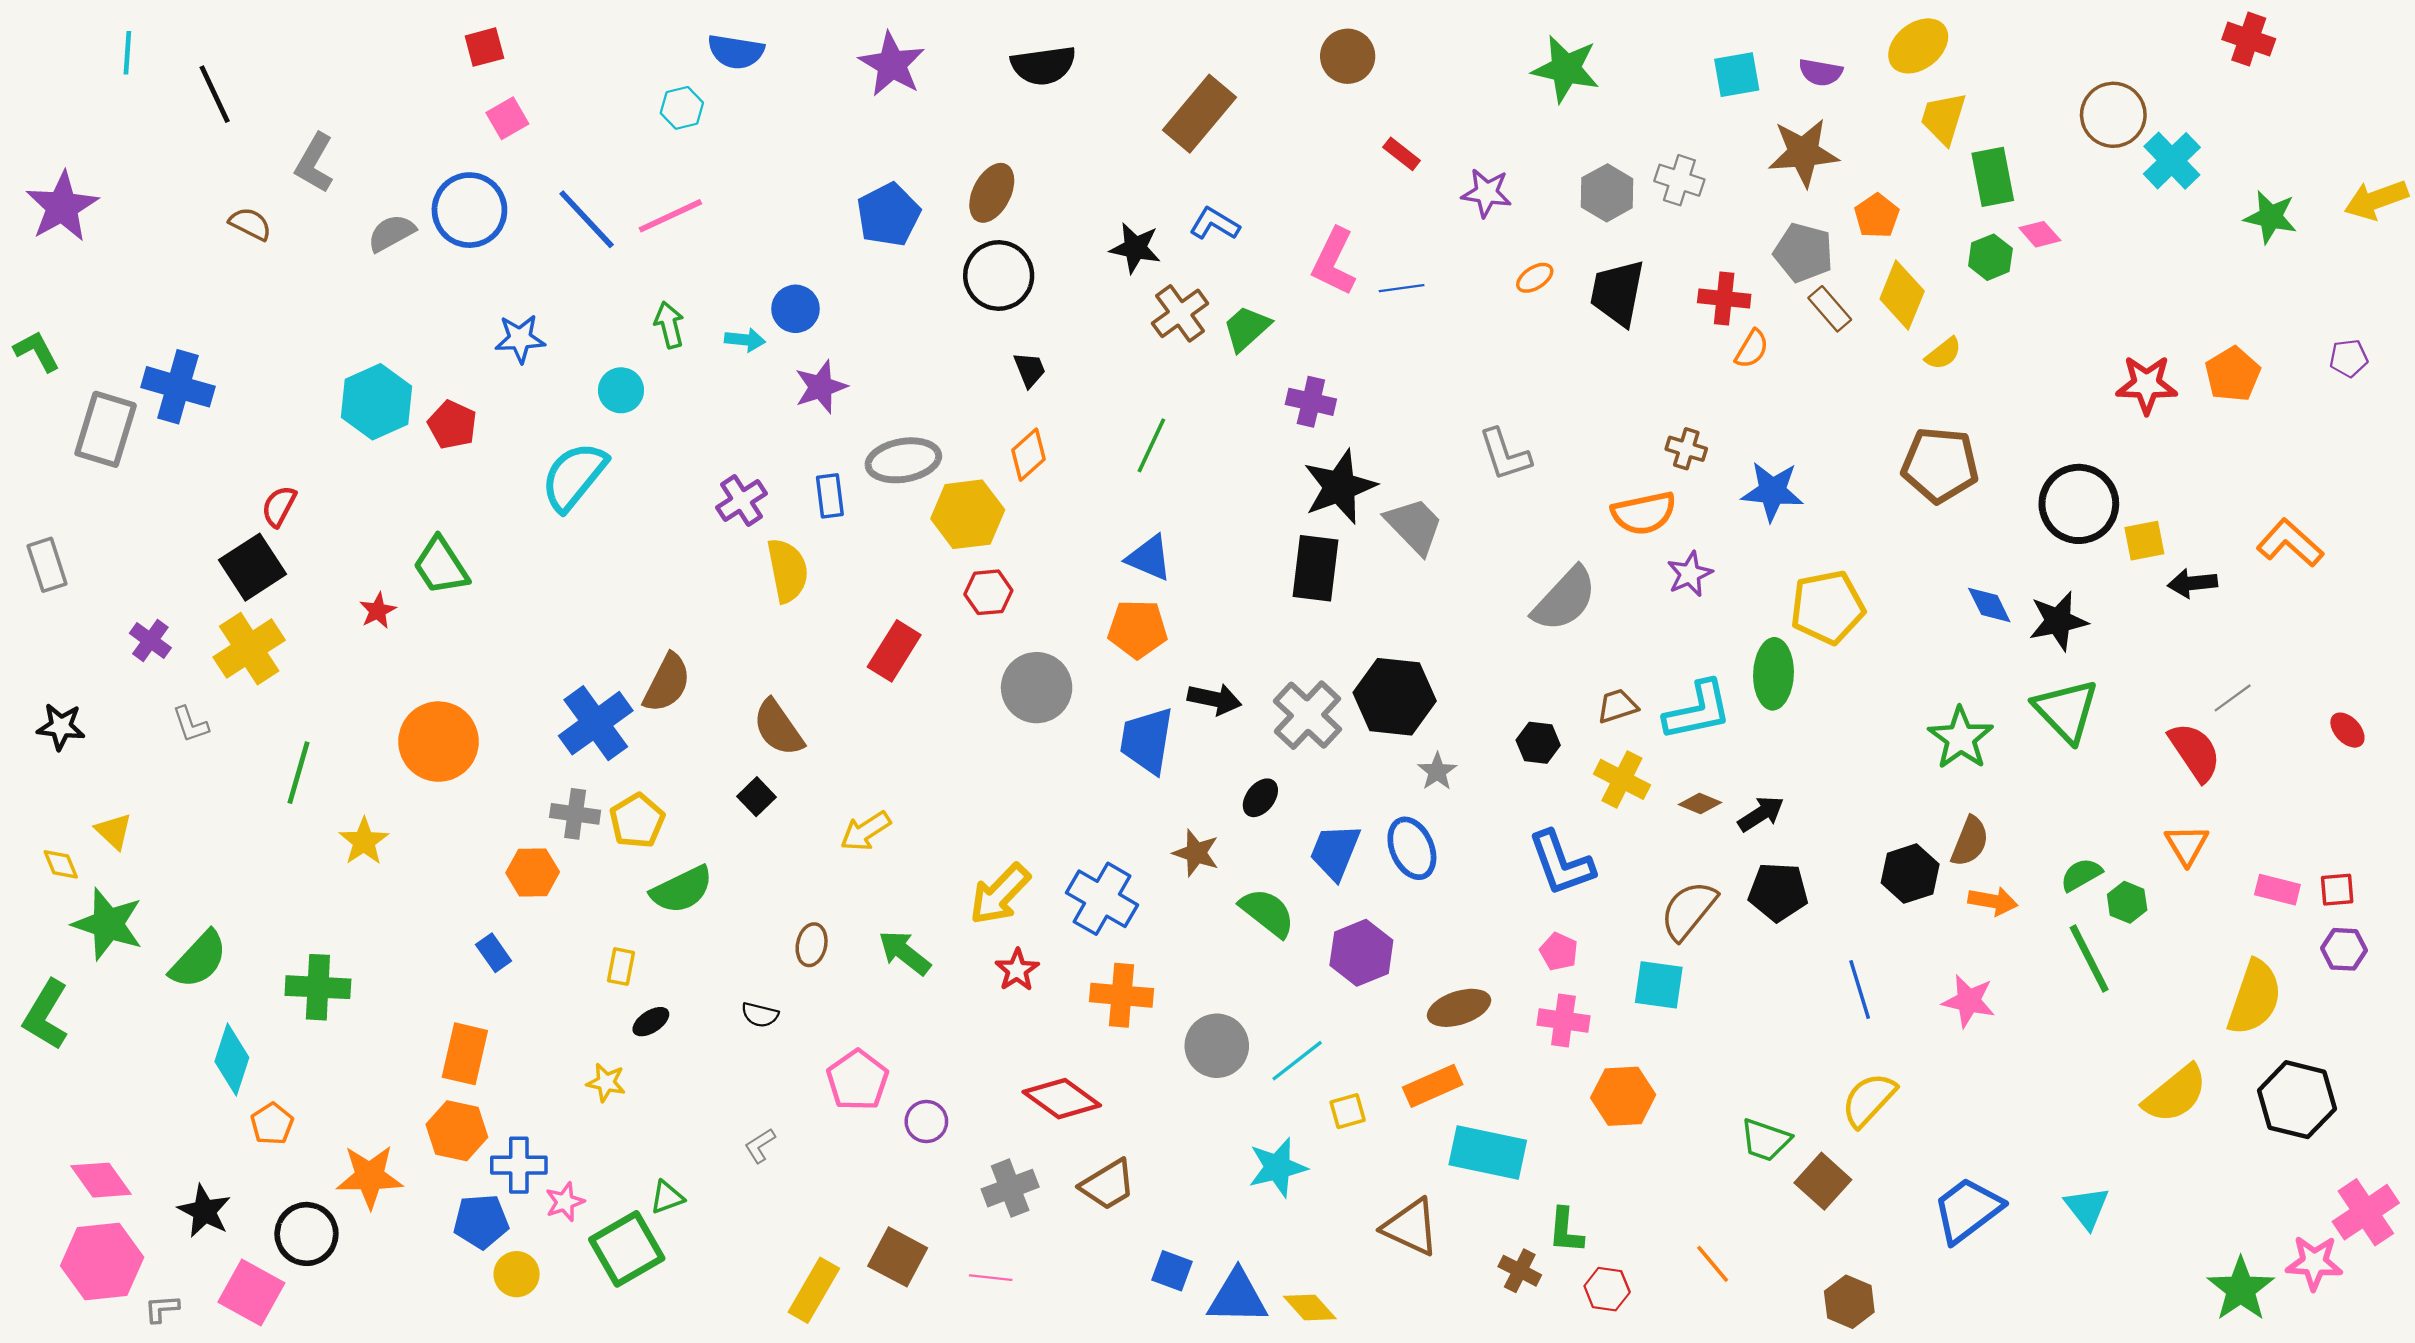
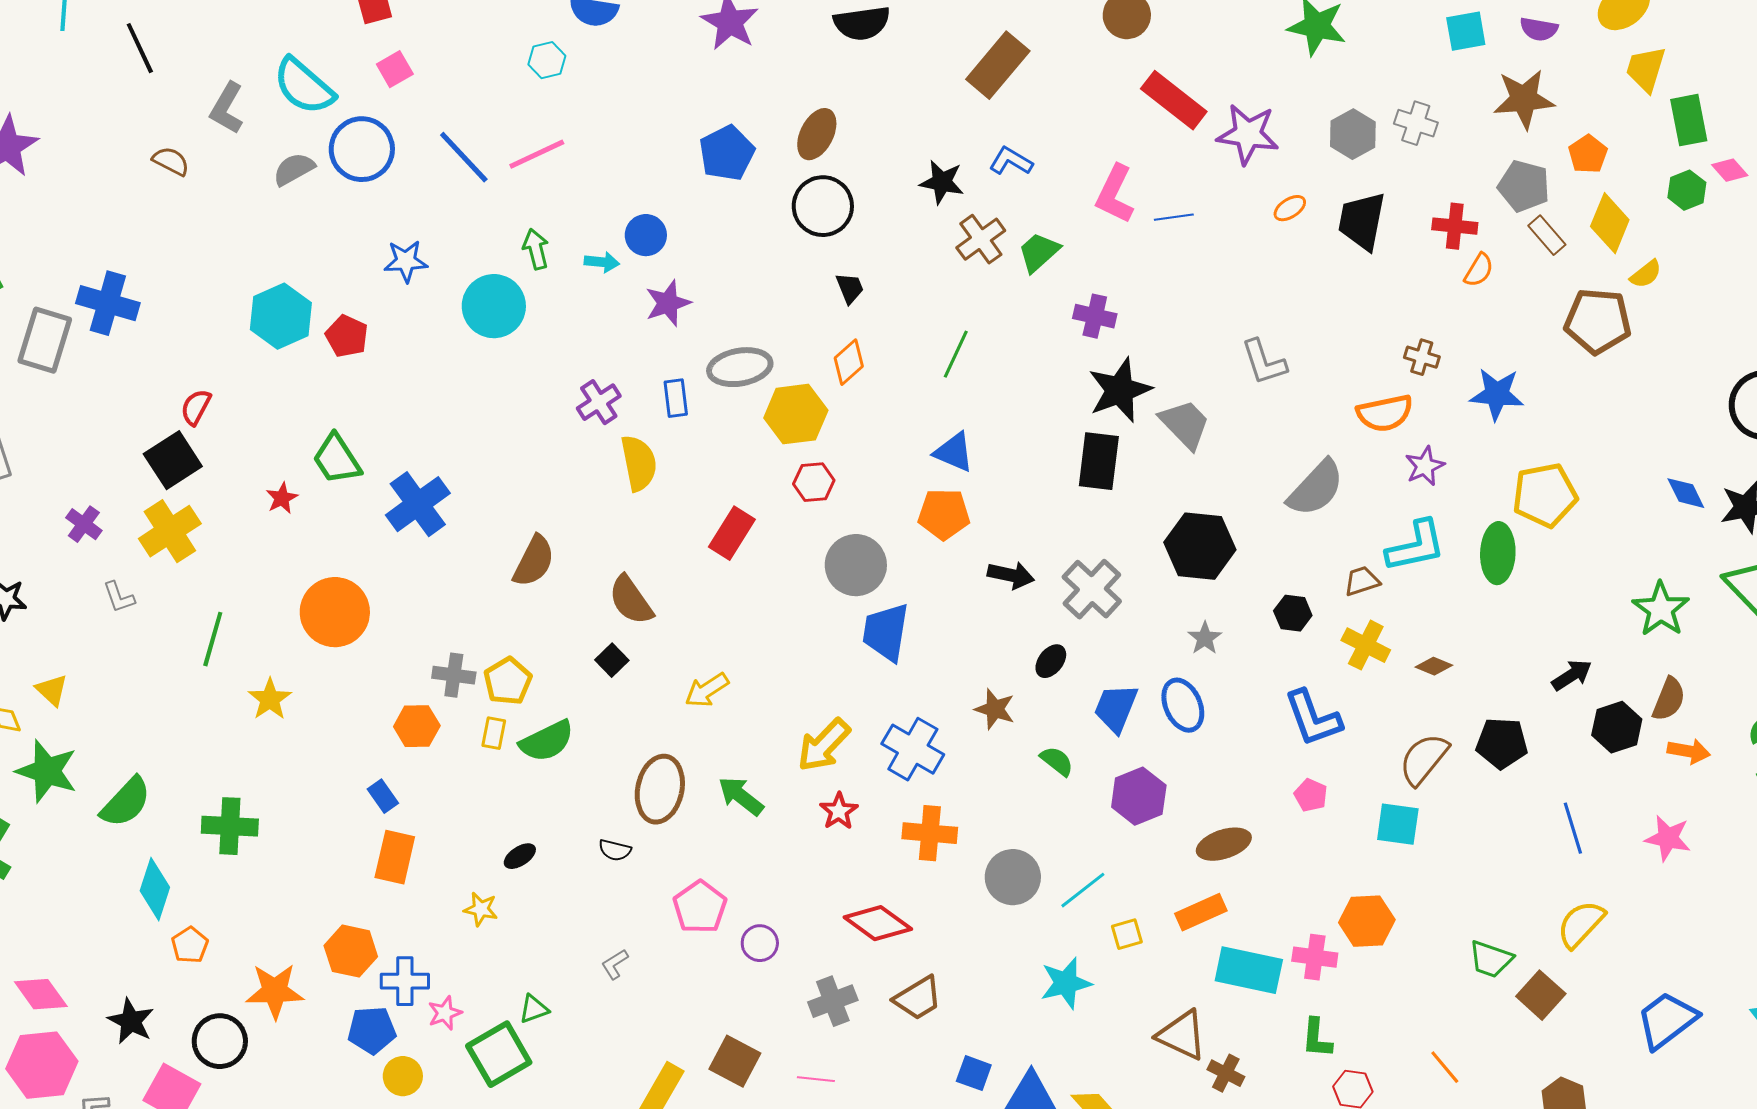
red rectangle: (1402, 154) -> (1174, 100), size x2.0
purple star: (1487, 193) -> (1248, 134), size x1.4
cyan circle: (621, 390) -> (494, 306), size x1.6
brown pentagon: (1940, 465) -> (1598, 321), moved
cyan semicircle: (574, 476) -> (304, 86), moved, turned -88
black hexagon: (1395, 697) -> (1200, 546), moved
cyan L-shape: (1698, 711) -> (1416, 546), moved
blue cross: (596, 723) -> (418, 504), moved
blue trapezoid: (1147, 740) -> (886, 632), moved
black arrow: (1761, 814) -> (1572, 675), moved
green semicircle: (1267, 913) -> (1057, 761), size x0.7
brown ellipse: (812, 945) -> (660, 789), size x1.8
yellow rectangle: (621, 967) -> (494, 733), moved
pink cross: (1563, 1020) -> (1315, 957), moved
orange rectangle: (465, 1054) -> (395, 857), moved
brown cross: (1520, 1271) -> (1226, 1073), moved

